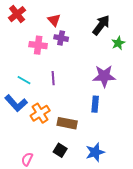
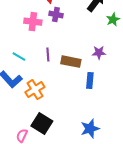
purple star: (104, 76) -> (99, 53), size x0.6
brown rectangle: (67, 123) -> (71, 62), moved
black square: (60, 150) -> (42, 124), moved, size x1.5

